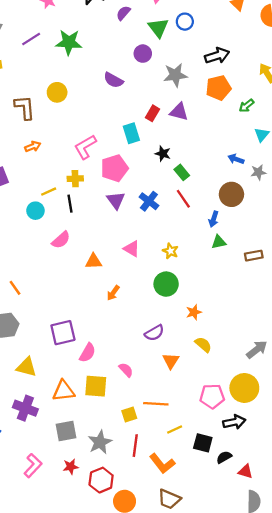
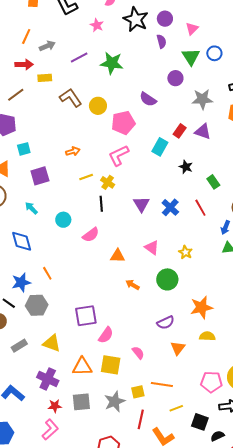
purple semicircle: (123, 13) -> (161, 41), turned 120
brown L-shape: (25, 107) -> (71, 98), moved, turned -35
cyan rectangle: (131, 133) -> (160, 147), turned 42
pink pentagon: (114, 168) -> (123, 123), moved
green rectangle: (182, 172) -> (213, 182), moved
yellow cross: (75, 179) -> (108, 182), turned 32
yellow line: (49, 192) -> (86, 177), moved
cyan circle: (35, 211) -> (63, 220), moved
green circle: (166, 284) -> (167, 279), moved
orange arrow: (113, 293) -> (133, 285), turned 80
orange star: (194, 312) -> (201, 307), size x1.6
yellow semicircle: (203, 345) -> (207, 336), turned -42
gray star: (100, 442) -> (115, 401), moved
red star: (71, 467) -> (55, 406), moved

